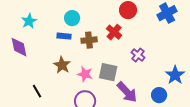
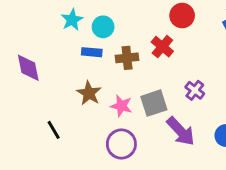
cyan star: (29, 21) -> (72, 20), moved
purple cross: (138, 55) -> (195, 90), moved
gray square: (108, 72) -> (154, 103), turned -30

